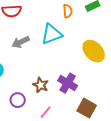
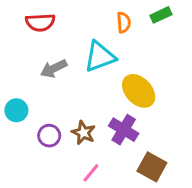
yellow ellipse: (94, 51) -> (139, 91), moved
purple circle: (18, 100) -> (49, 136), moved

